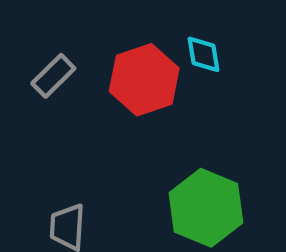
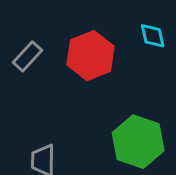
cyan diamond: (203, 54) -> (153, 36), moved

